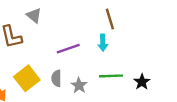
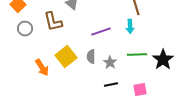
black star: (142, 82) -> (163, 60), size x1.5

